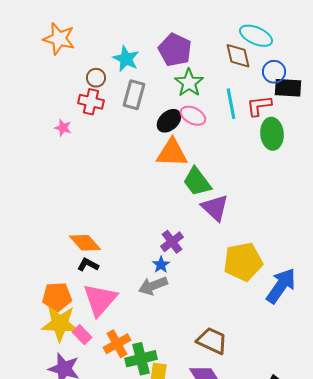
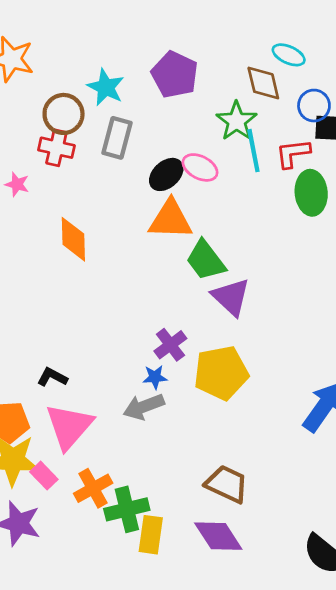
cyan ellipse: (256, 36) -> (289, 55), size x0.7
brown circle: (96, 78) -> (64, 114), size x1.5
green star: (189, 83) -> (237, 121), moved
orange diamond: (85, 243) -> (73, 239), moved, turned 40
yellow pentagon: (243, 262) -> (221, 373), moved
blue star: (161, 265) -> (155, 377), turned 30

